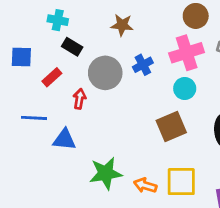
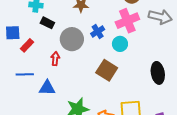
red rectangle: (52, 77) -> (27, 45), moved
cyan circle: (185, 89) -> (120, 44), moved
brown square: (171, 127) -> (107, 70), moved, turned -30

